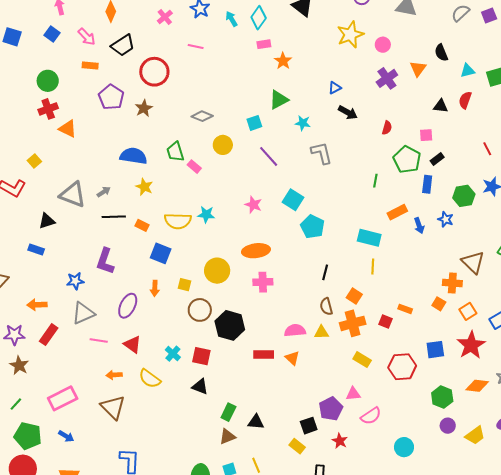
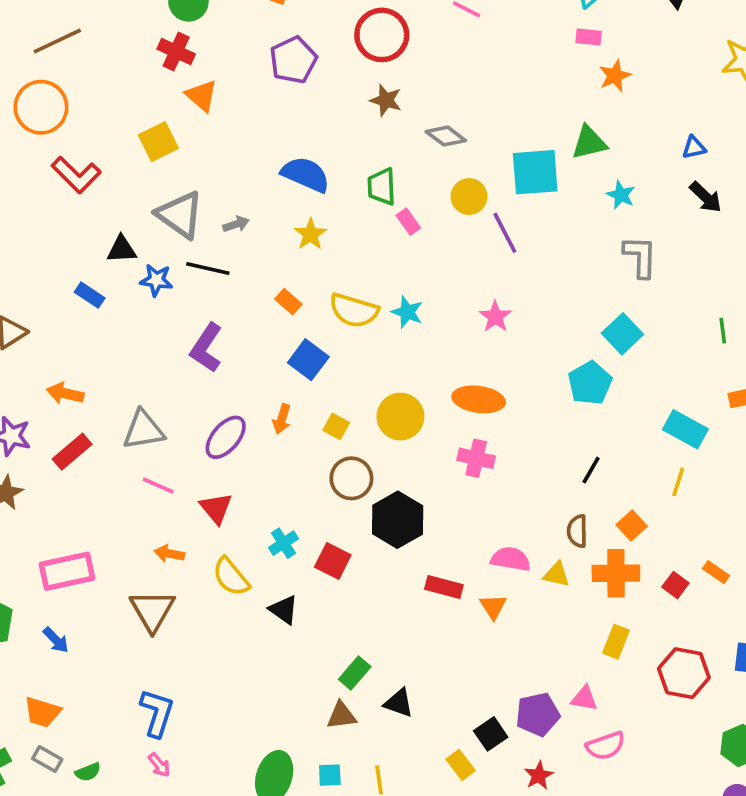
brown star: (144, 108) -> (386, 100), moved, turned 30
red cross: (48, 109) -> (176, 52), turned 30
cyan square: (254, 123) -> (535, 172), size x1.8
purple line: (269, 156) -> (505, 233), moved
yellow square: (34, 161) -> (158, 142), moved, size x1.5
green line: (375, 181) -> (723, 331), turned -32
cyan square: (293, 200) -> (622, 334), moved
black line: (114, 217) -> (208, 268), moved
blue star: (75, 281) -> (156, 280), moved
yellow rectangle: (362, 360) -> (616, 642), turned 66
black triangle: (200, 386) -> (284, 610), moved
black square: (309, 426) -> (491, 734), turned -30

